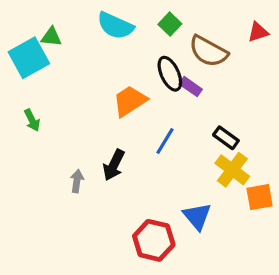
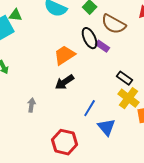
blue line: (165, 141) -> (90, 108), moved
black arrow: (114, 165) -> (65, 82), moved, turned 30
red hexagon: (154, 240) -> (65, 142), moved

